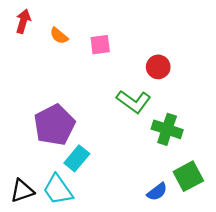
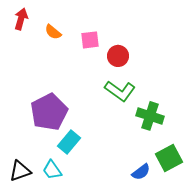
red circle: (158, 67) -> (118, 56), moved
cyan trapezoid: (58, 190) -> (52, 170), size x0.7

